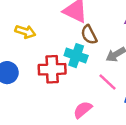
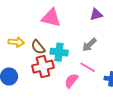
brown semicircle: (89, 35) -> (38, 47), moved
pink semicircle: (83, 110) -> (71, 81), moved

